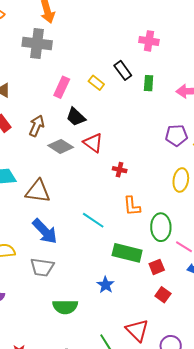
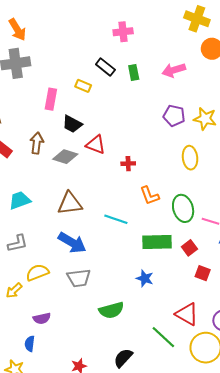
purple pentagon: (176, 135) -> (174, 116), turned 30
brown triangle: (38, 191) -> (70, 203), moved

